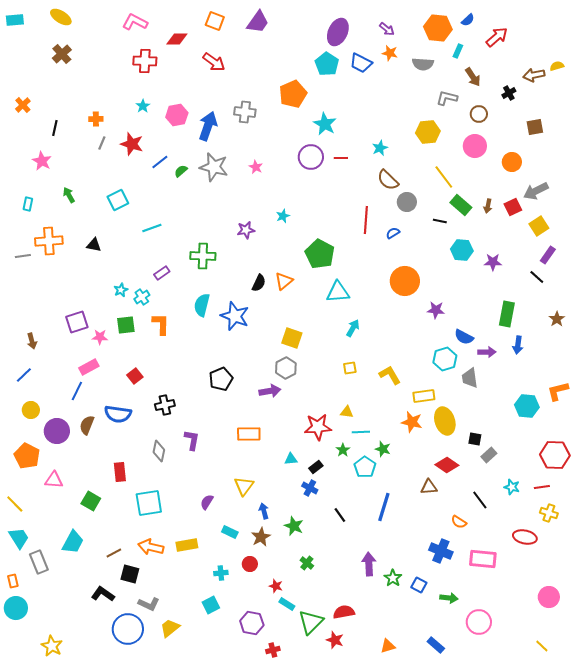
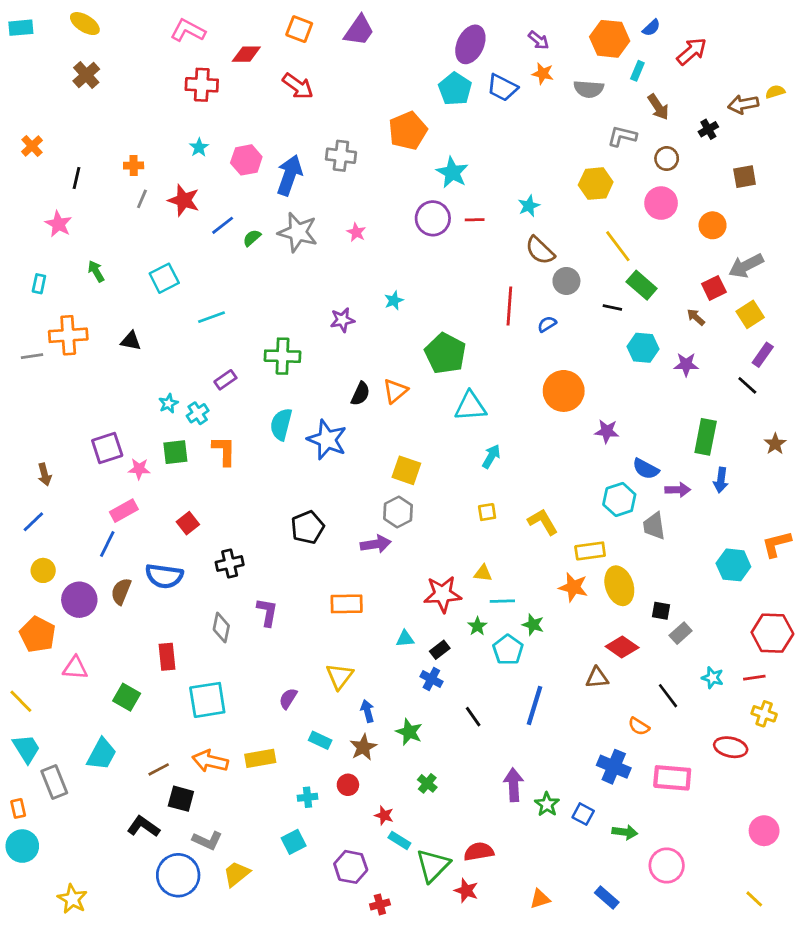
brown arrow: (488, 206) -> (696, 317), moved, turned 120

